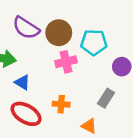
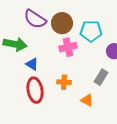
red ellipse: (26, 114) -> (35, 90), turned 50

